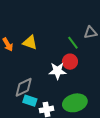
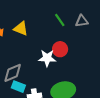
green line: (73, 43) -> (60, 20), moved

